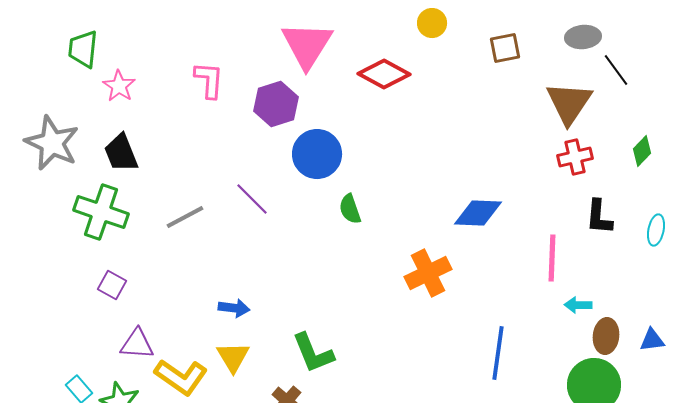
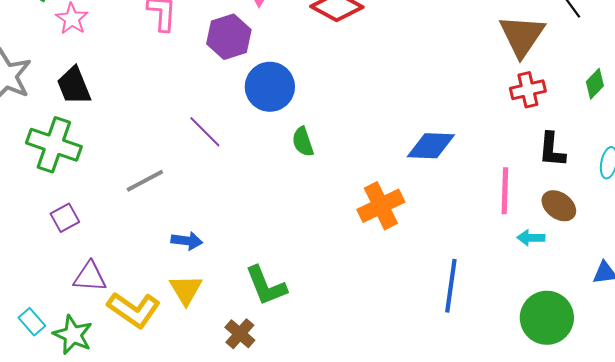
gray line: (185, 217) -> (145, 181), moved
purple square: (112, 285) -> (65, 218), turned 32
brown ellipse: (606, 336) -> (559, 206), moved, turned -60

